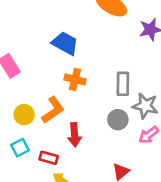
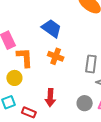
orange L-shape: (53, 110) -> (25, 58), moved, turned -65
gray circle: (118, 120) -> (85, 103), moved

